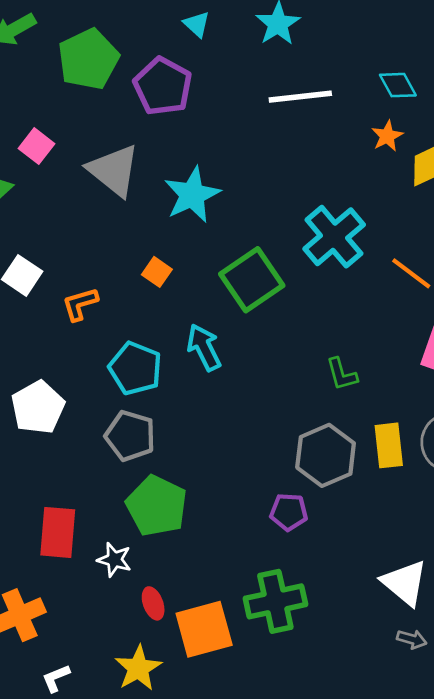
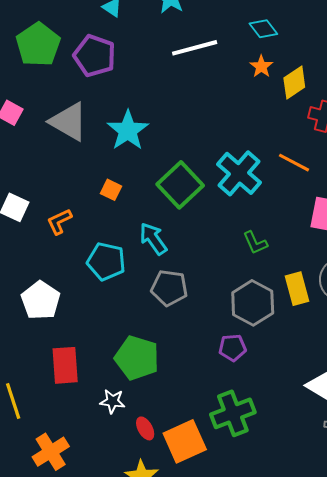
cyan cross: (334, 237) -> (239, 173), moved
gray pentagon: (130, 436) -> (169, 288), moved
red rectangle: (58, 532) -> (65, 365), moved

